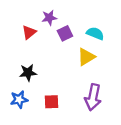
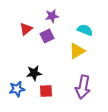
purple star: (49, 18) -> (52, 16), moved
purple square: (65, 33) -> (47, 36), moved
black star: (28, 73) -> (34, 73), moved

